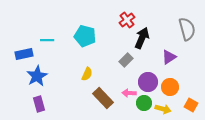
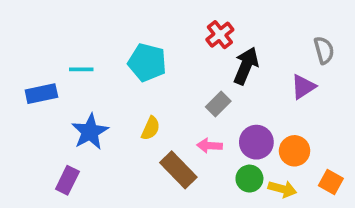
gray semicircle: (187, 29) -> (324, 50), size x0.7
purple triangle: (169, 57) -> (303, 87), moved
blue star: (37, 76) -> (90, 132), moved
pink arrow: (129, 93) -> (210, 146), moved
purple rectangle: (39, 104) -> (67, 180), turned 42

